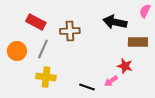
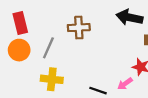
red rectangle: (36, 22) -> (20, 23), moved, turned 48

